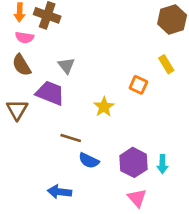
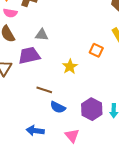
gray triangle: (66, 66) -> (42, 35), turned -48
purple trapezoid: (50, 93) -> (29, 55), turned -35
pink triangle: (137, 198) -> (72, 136), moved

